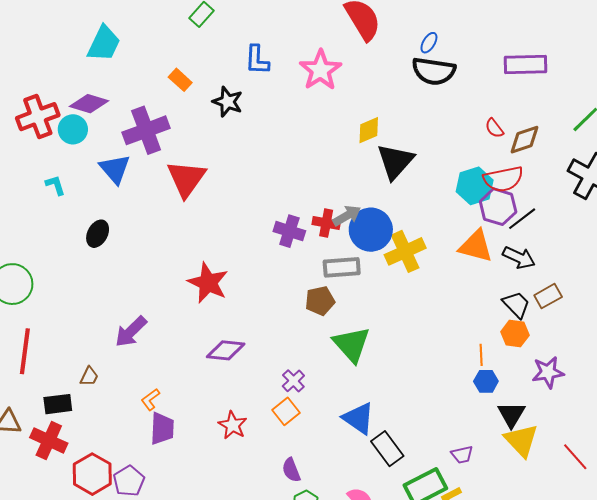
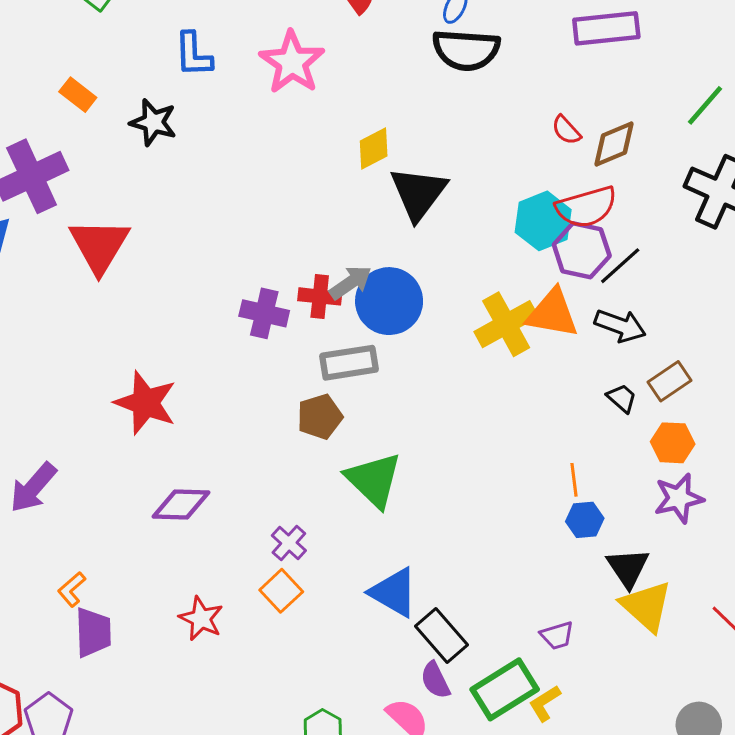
yellow cross: (405, 251) -> (506, 324), moved
black trapezoid: (516, 305) -> (622, 398), size x0.7
orange hexagon: (515, 333) -> (673, 443), moved
purple semicircle: (291, 470) -> (435, 680), moved

